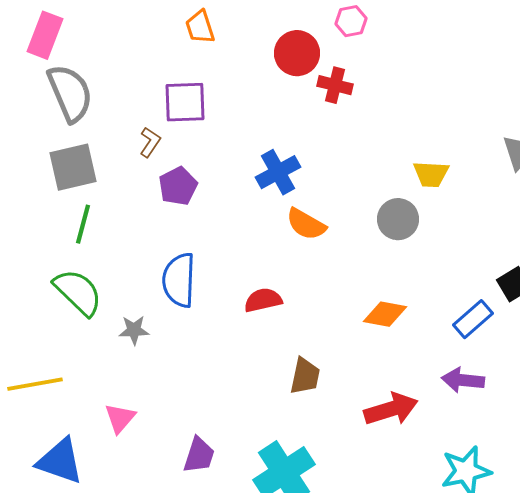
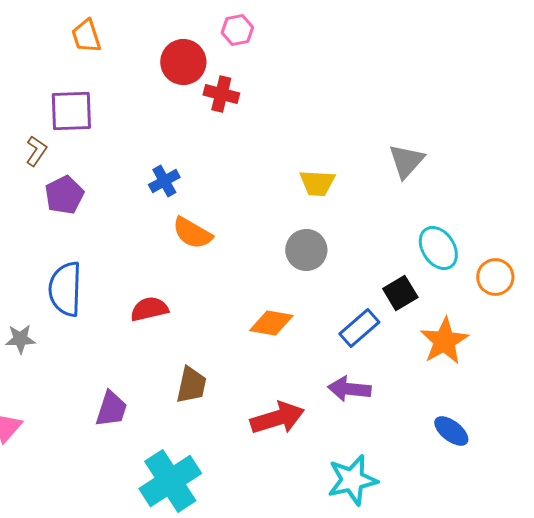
blue cross: (278, 172) -> (164, 181), size x0.7
gray circle: (398, 219) -> (306, 250), moved
purple trapezoid: (199, 455) -> (111, 409), moved

